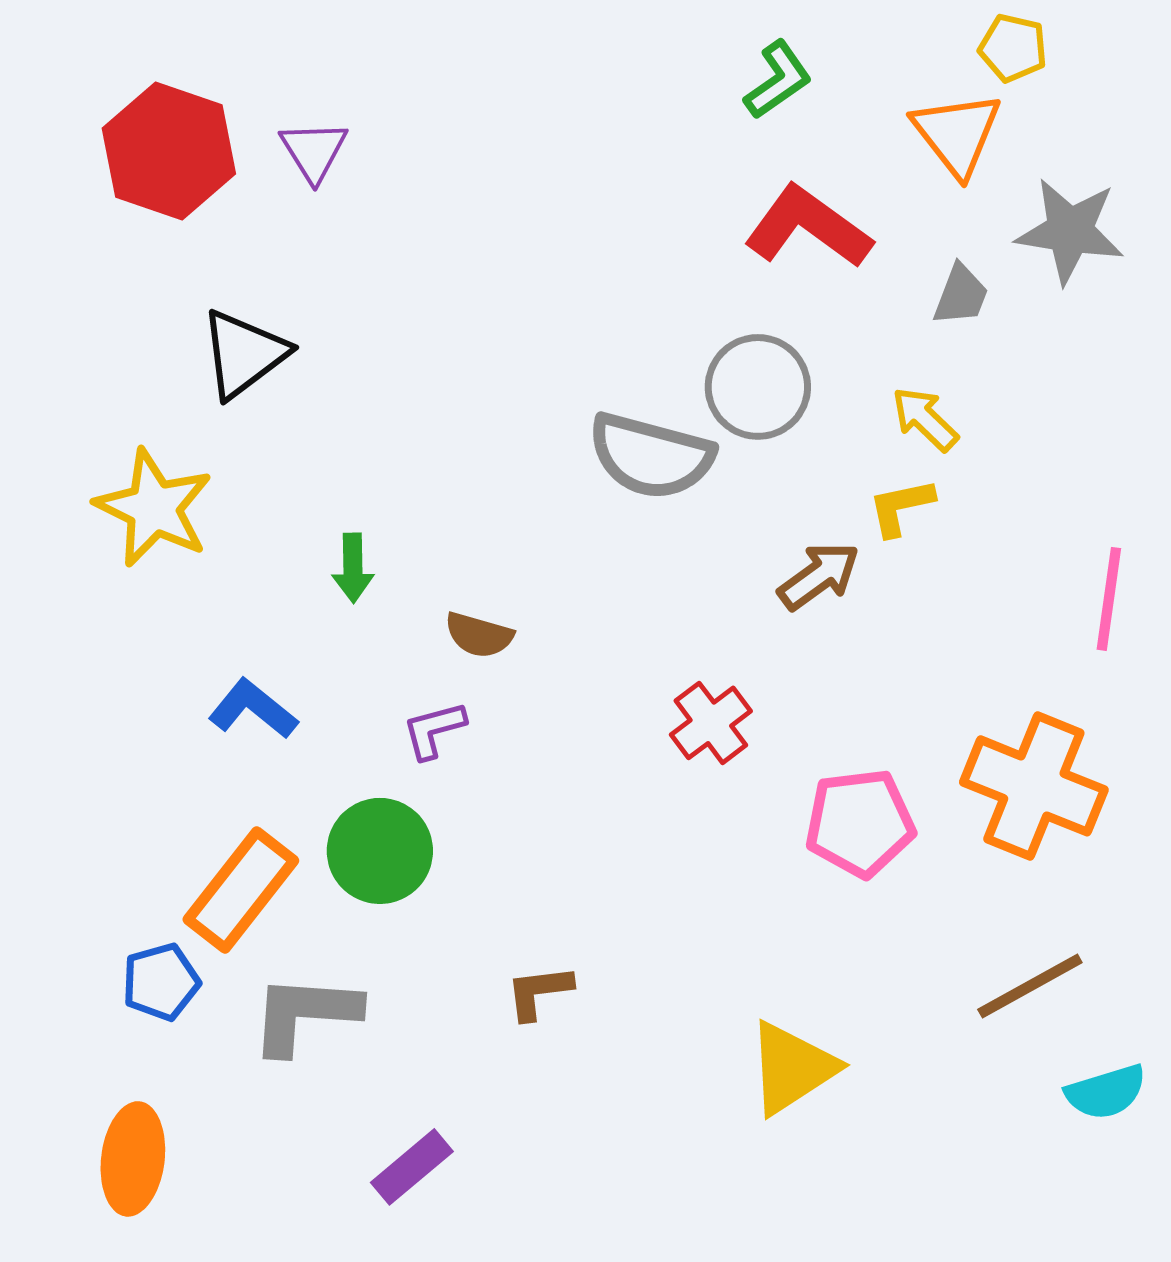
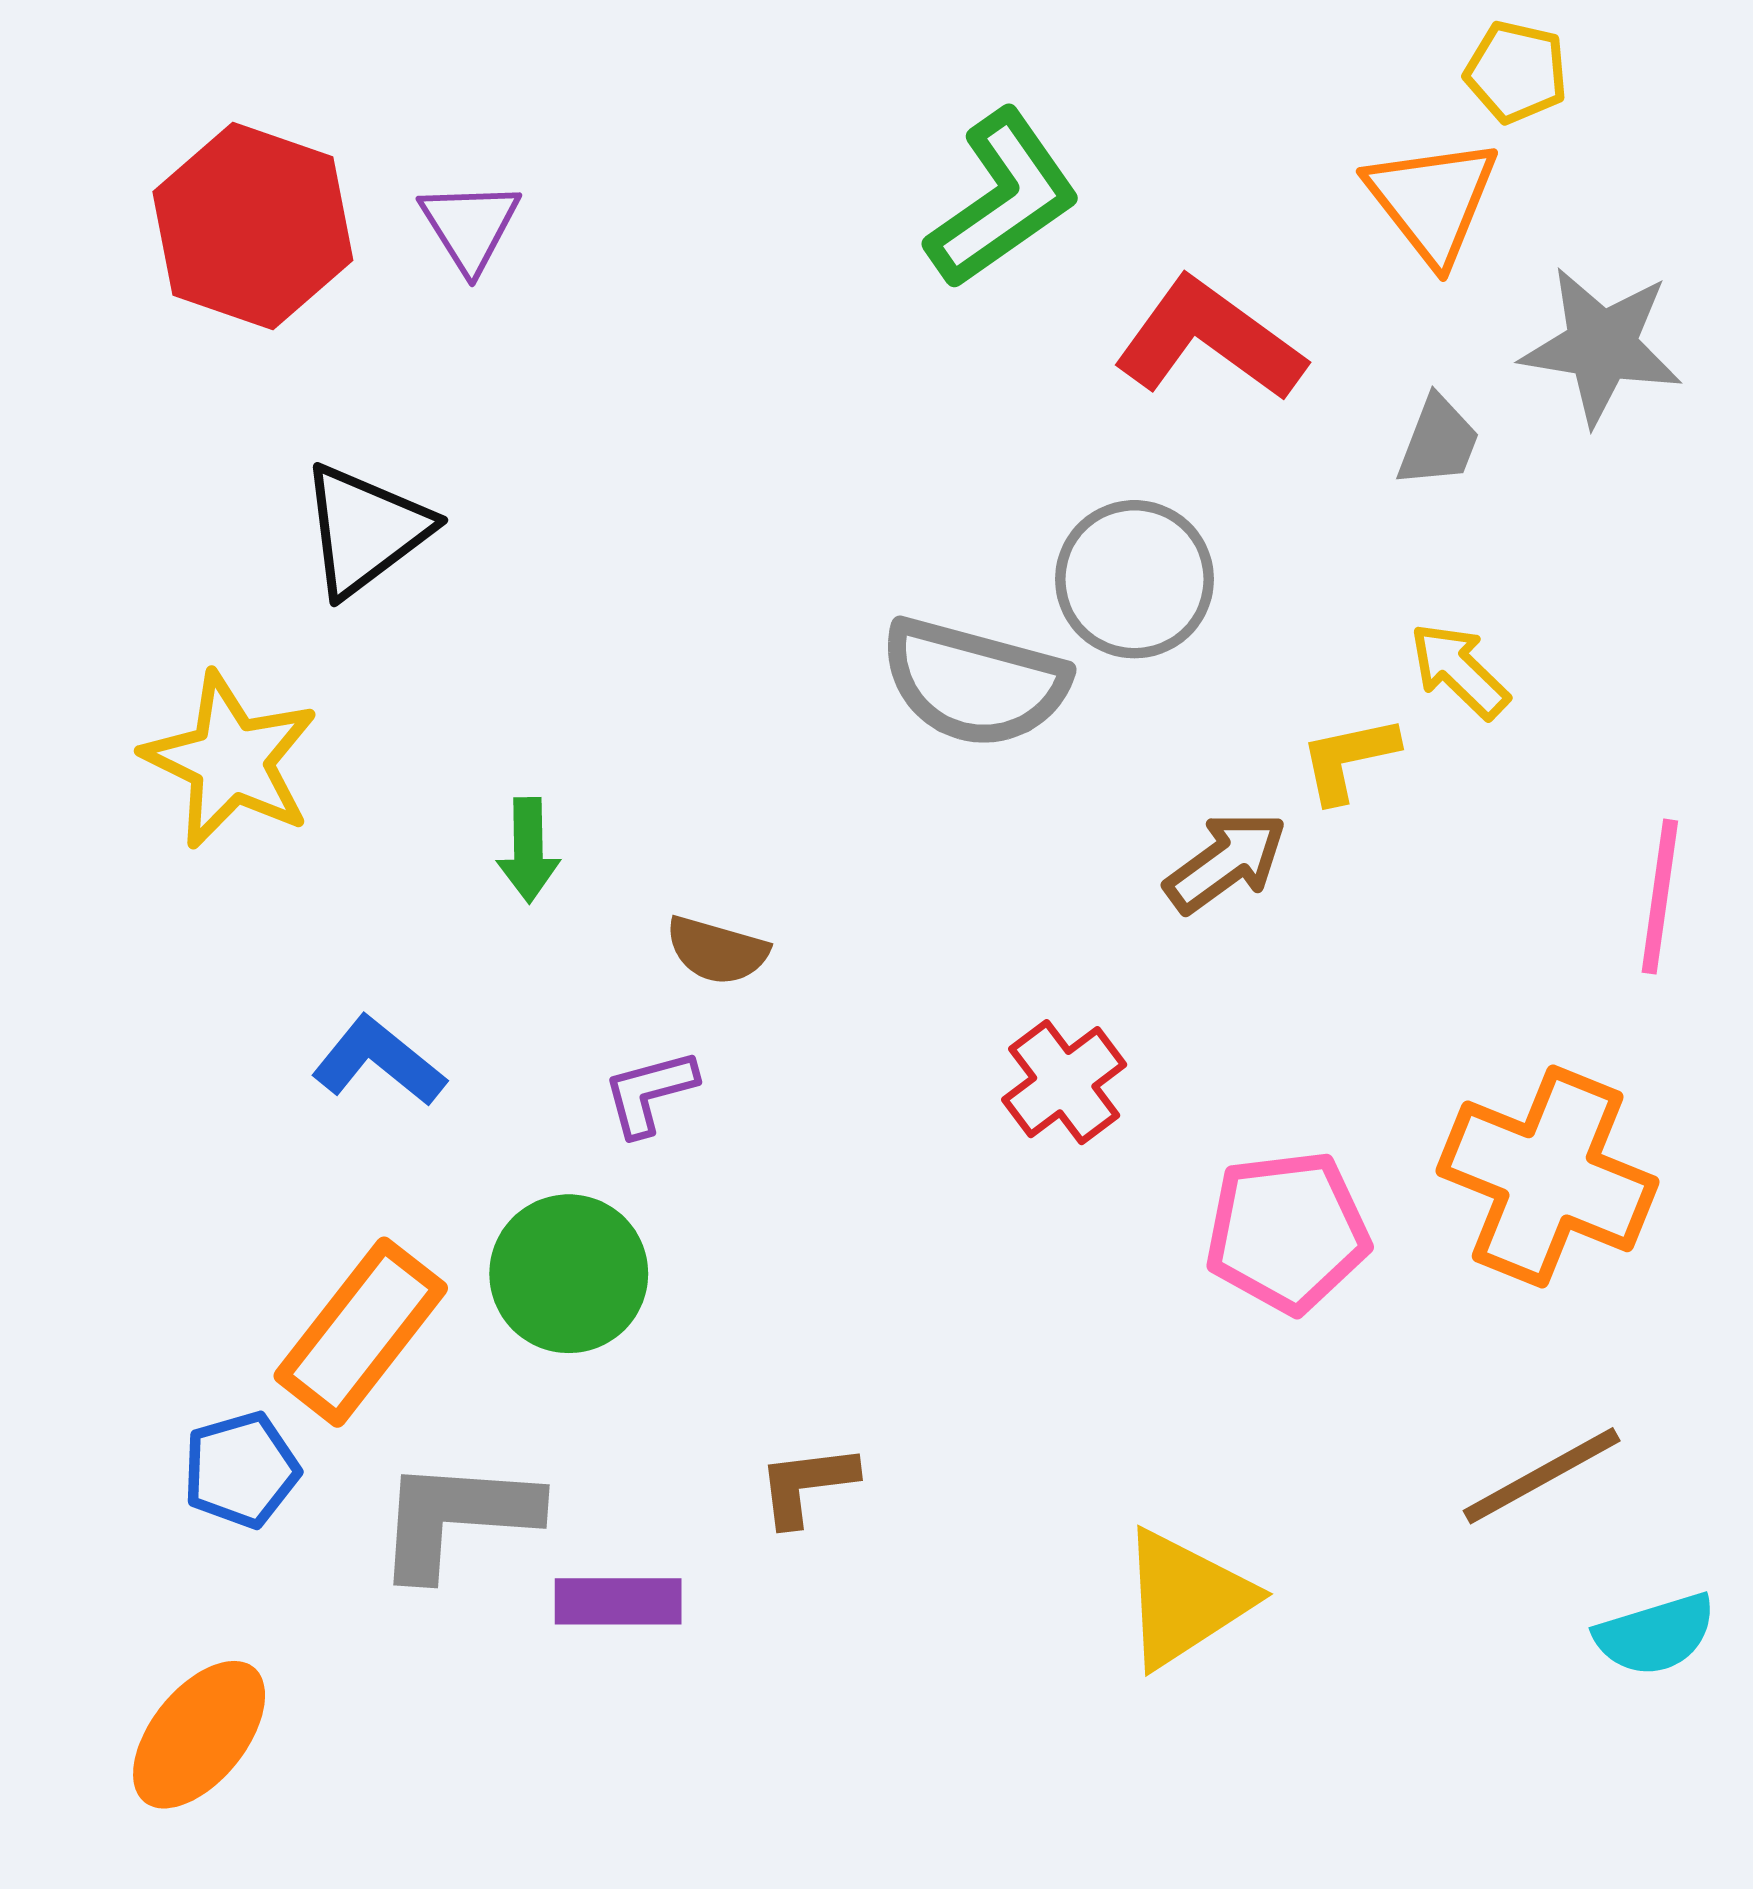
green L-shape: (778, 80) -> (1003, 199), moved, size x1.5
yellow arrow: (925, 419) -> (1459, 671), moved
orange ellipse: (133, 1159) -> (199, 1735), turned 32
purple rectangle: (412, 1167) -> (618, 1601), moved, turned 40

